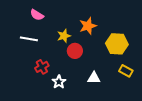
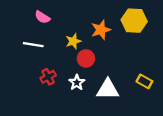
yellow hexagon: (117, 44) -> (134, 21), moved
white triangle: (94, 78) -> (108, 89), size x1.5
white star: (59, 82) -> (77, 83), moved

